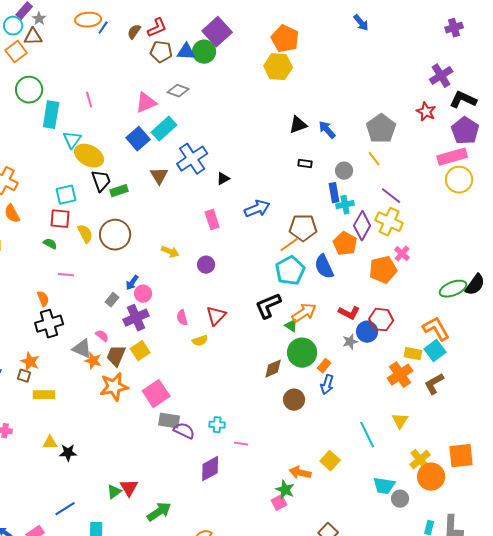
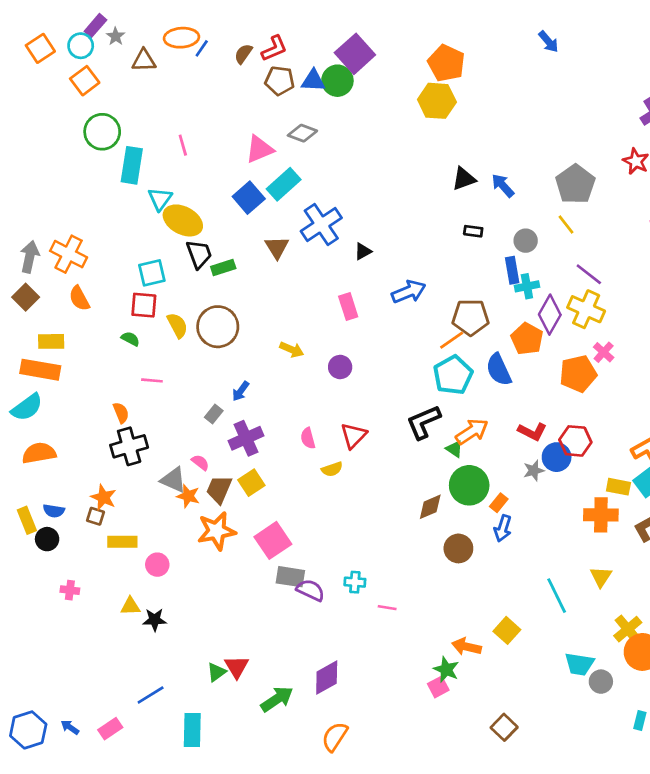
brown triangle: (33, 37) -> (144, 60), moved
pink circle: (143, 294) -> (157, 565), moved
orange cross: (400, 375) -> (601, 515), turned 35
purple diamond: (210, 469) -> (327, 678), moved

